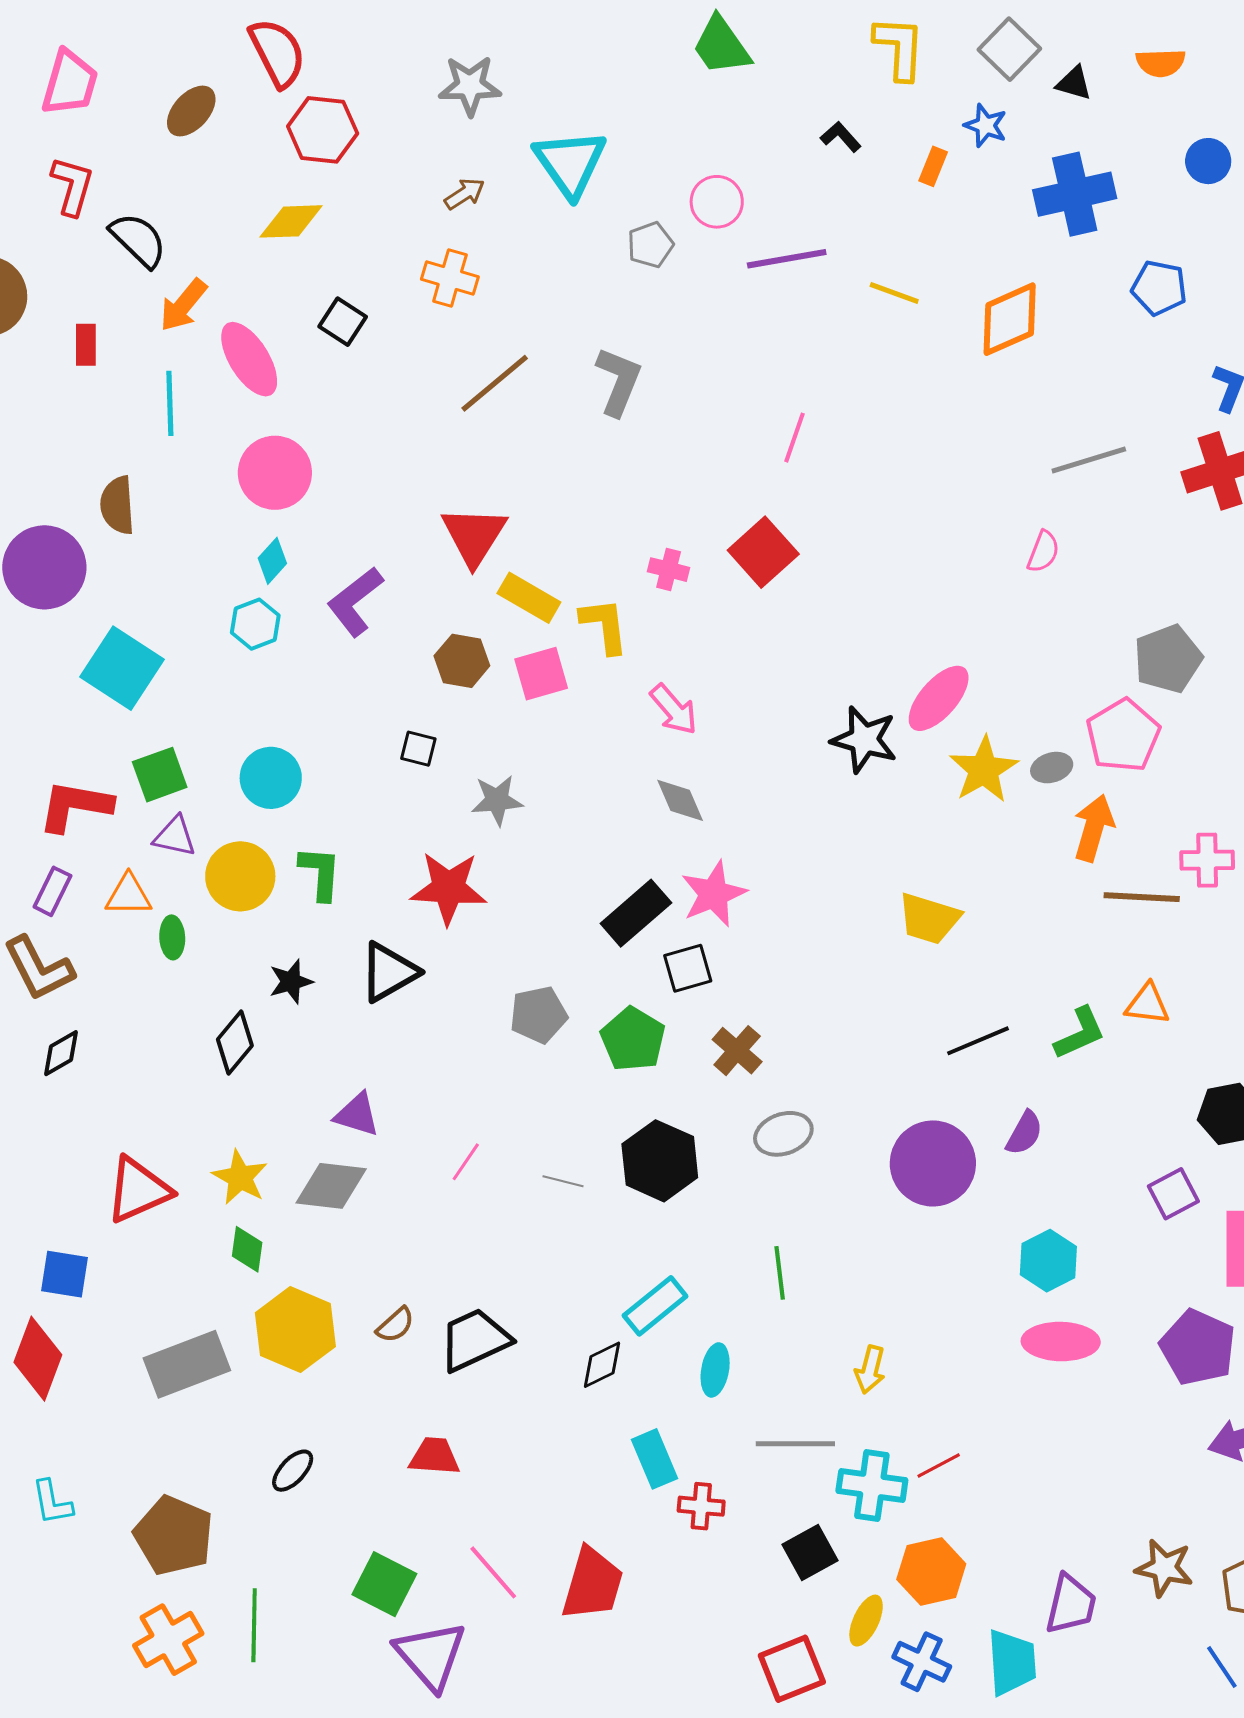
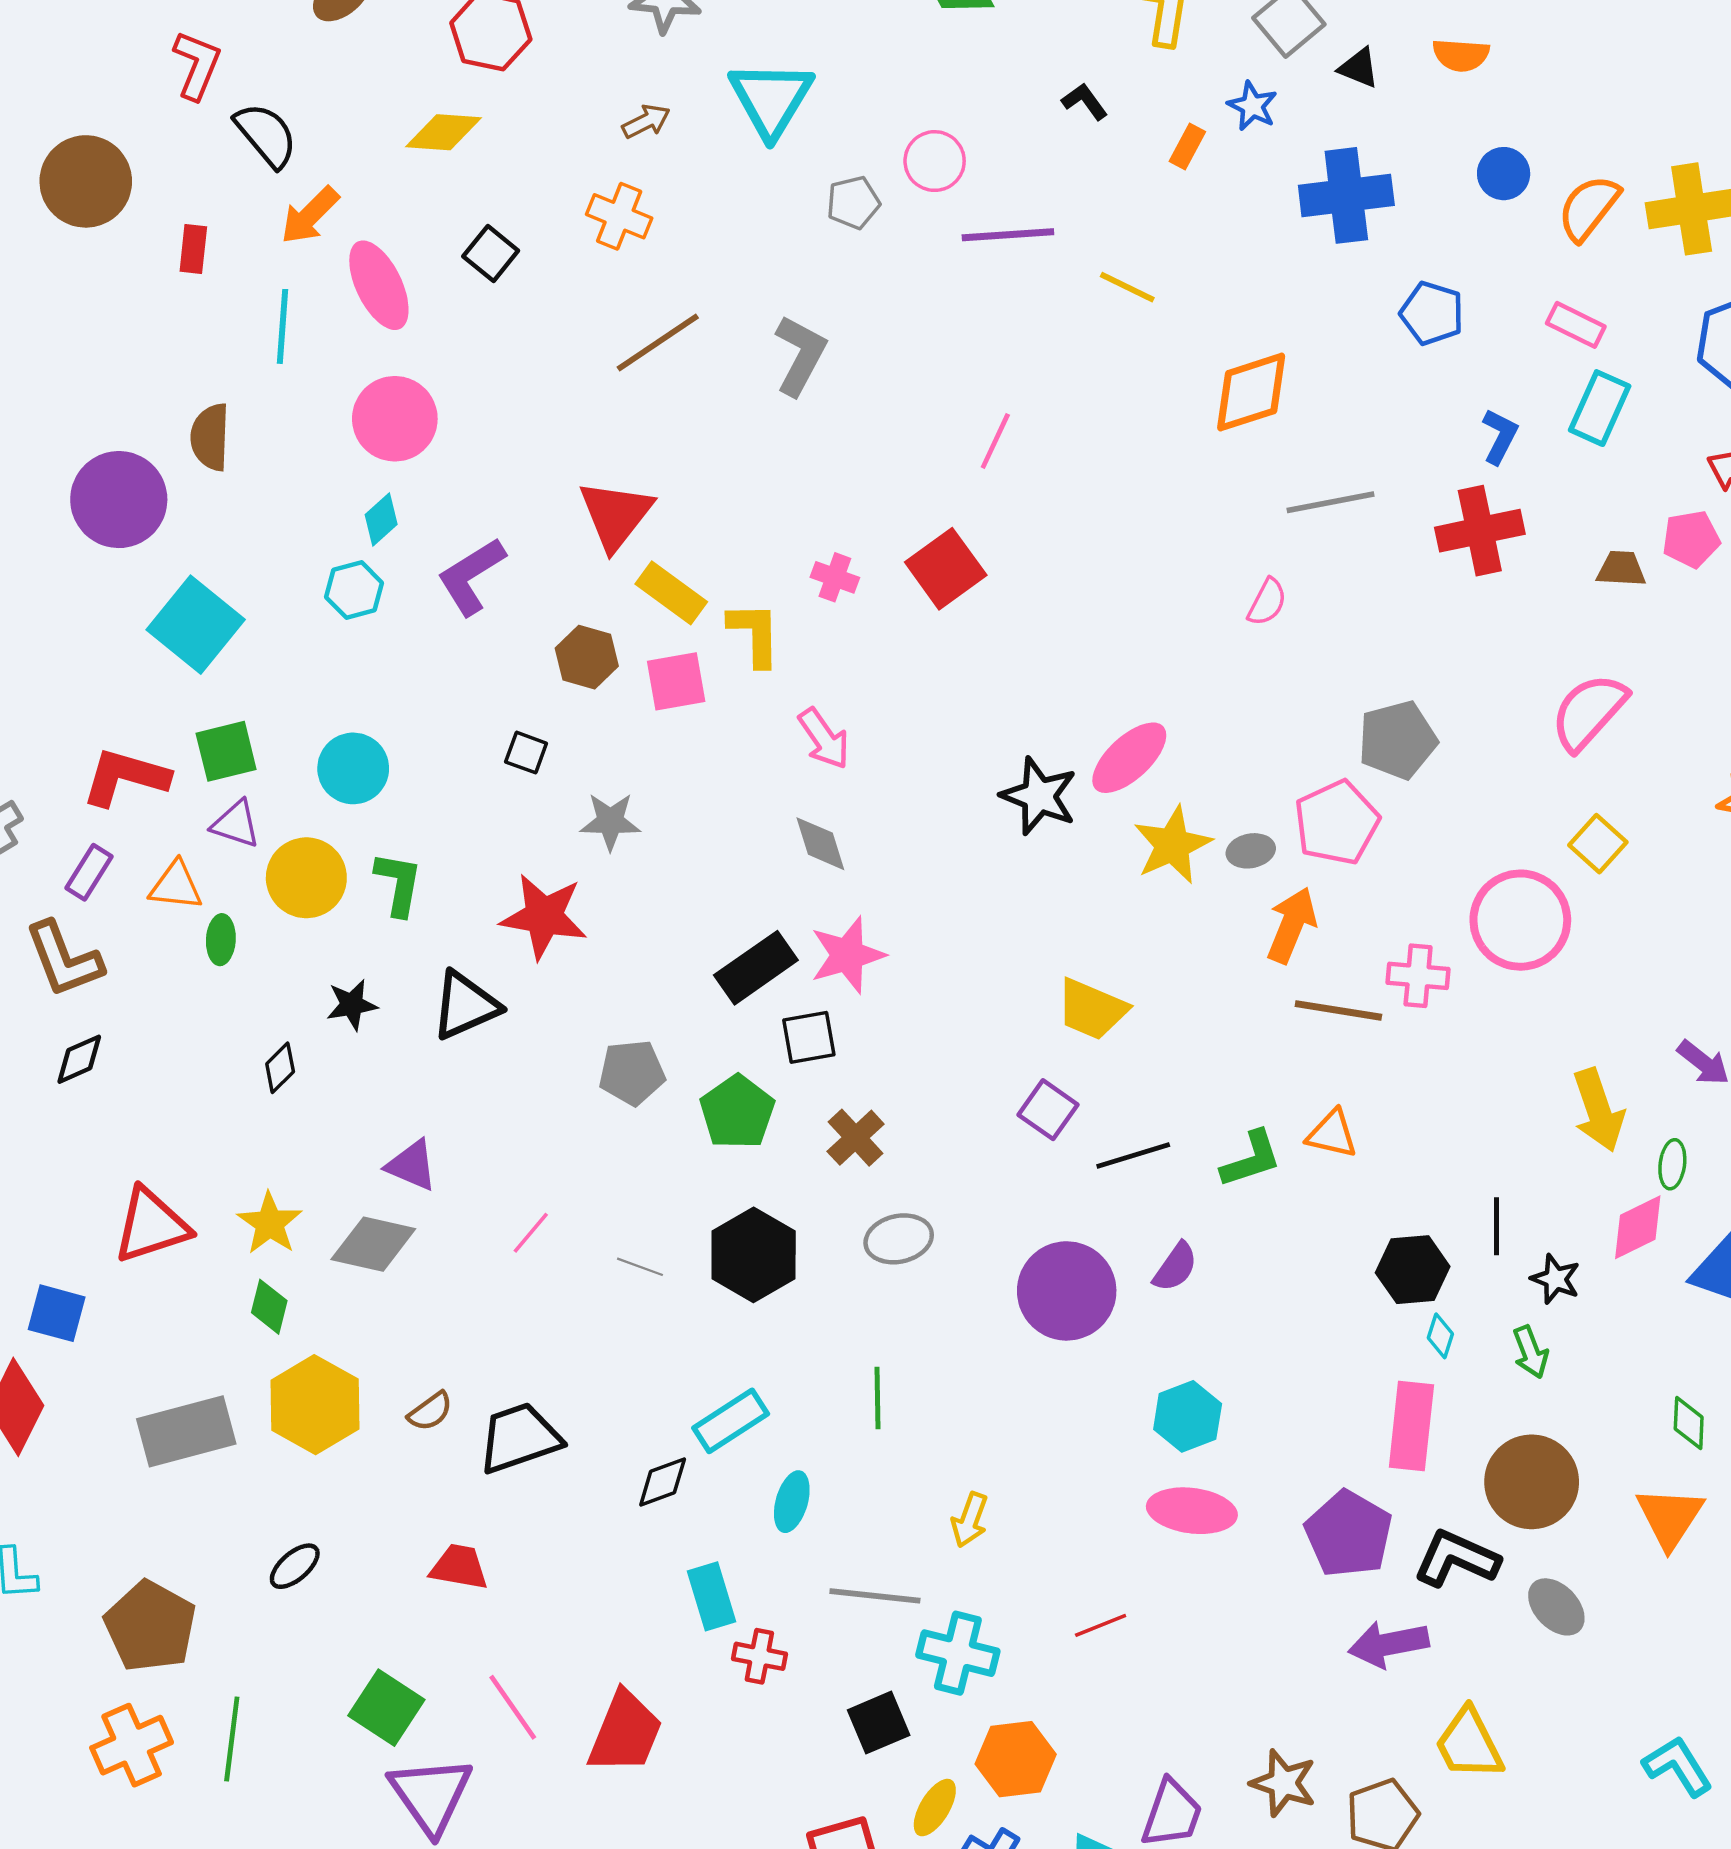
orange diamond: (1010, 319) -> (1251, 392), moved
black diamond: (235, 1042) -> (280, 1068), size x0.7
purple square: (1173, 1194) -> (1048, 1110), moved, turned -33
red line: (939, 1465) -> (1101, 1625), moved

